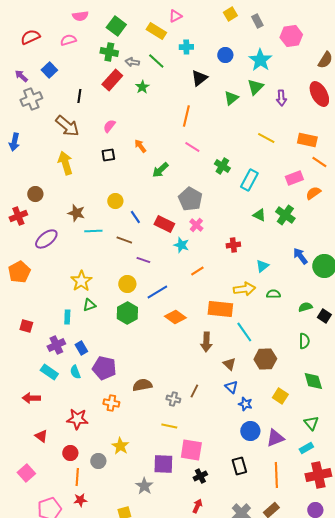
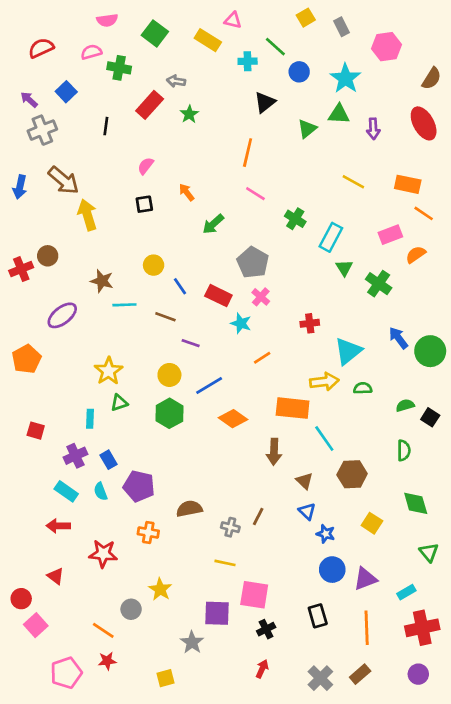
pink triangle: (175, 16) -> (233, 20), turned 40
green cross: (109, 52) -> (119, 68), moved
green line: (156, 61) -> (275, 47), moved
green triangle: (255, 87) -> (339, 114), turned 48
brown arrow: (67, 126) -> (64, 180), moved
green triangle: (259, 215) -> (344, 268), moved, turned 32
red cross: (18, 216) -> (21, 269), moved
cyan triangle: (262, 266) -> (348, 351), size x1.6
red arrow: (31, 398) -> (58, 526), moved
green triangle: (311, 423) -> (429, 552), moved
red circle: (70, 453) -> (21, 599), moved
orange line: (77, 477) -> (103, 630), turned -60

